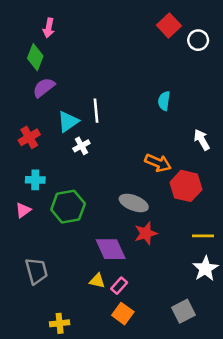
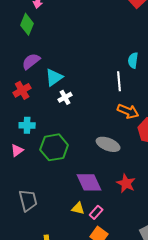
purple semicircle: (44, 88) -> (31, 61), moved
white line: (96, 111) -> (119, 81), moved
red star: (146, 233) -> (126, 183), moved, turned -30

